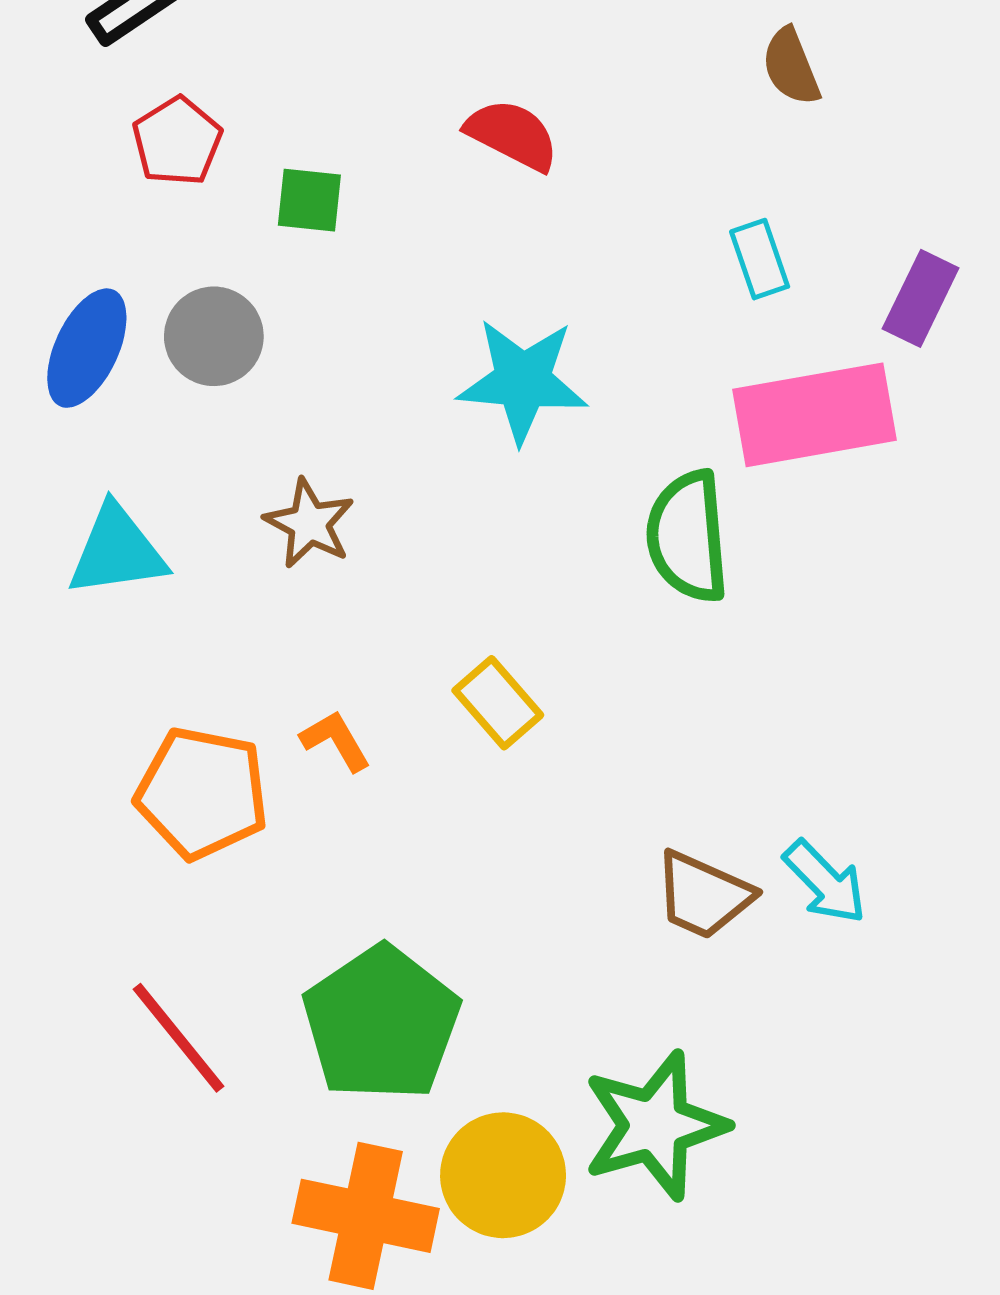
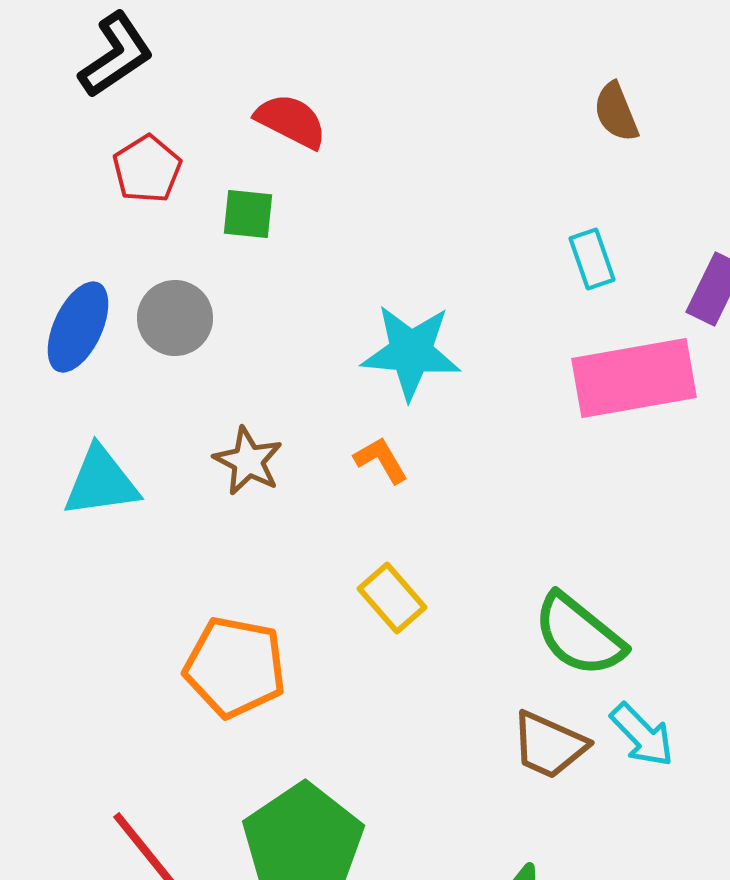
red semicircle: (512, 135) -> (291, 121), moved
green semicircle: (688, 537) -> (579, 635), moved, turned -46
orange L-shape: (336, 741) -> (381, 460), moved
orange pentagon: (202, 793) -> (235, 667), moved

